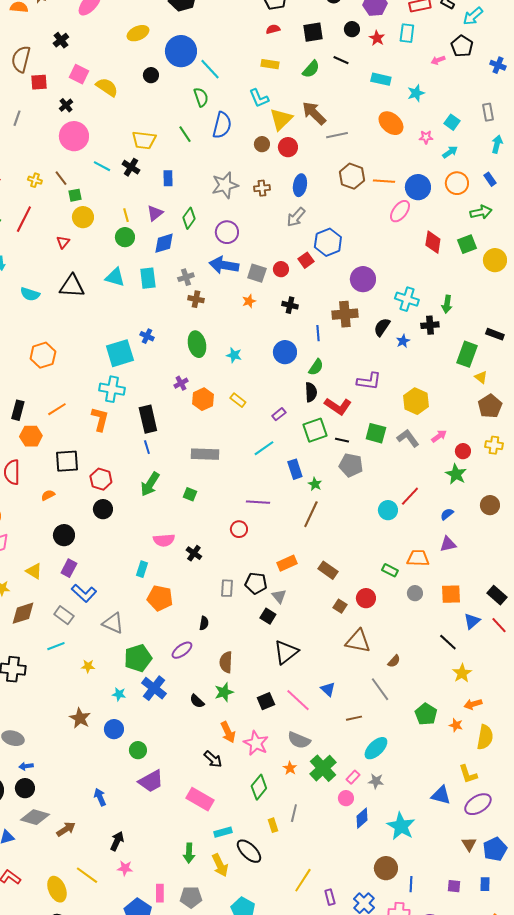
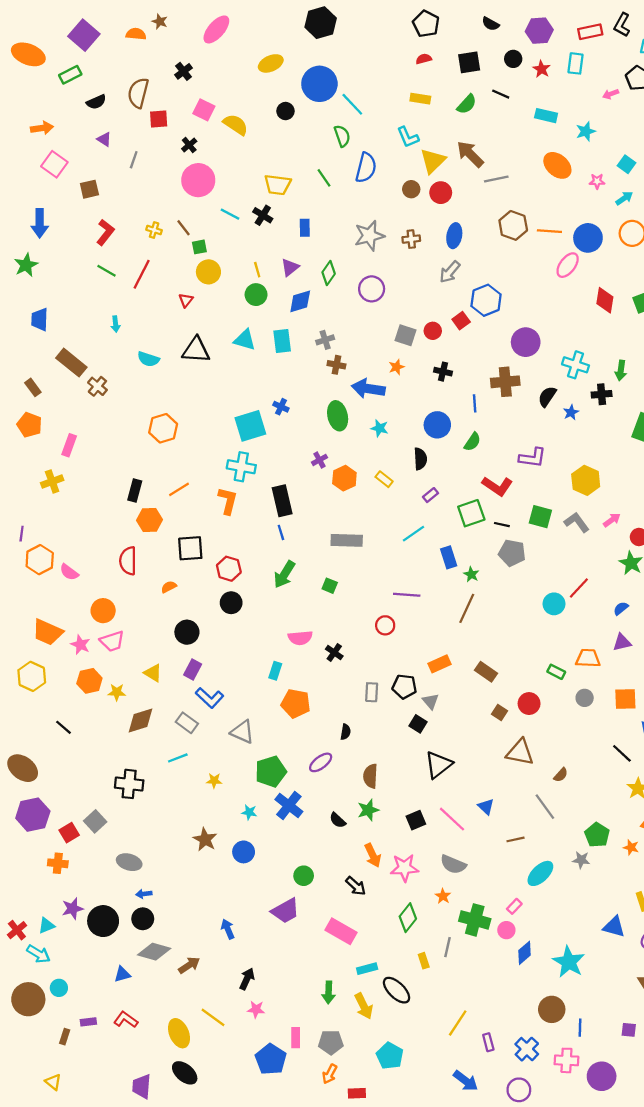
blue arrow: (224, 265) -> (368, 389), moved
black semicircle: (311, 392) -> (420, 459), moved
pink star: (256, 743) -> (404, 868), turned -30
green circle: (138, 750) -> (304, 876), moved
green cross: (323, 768) -> (475, 920), moved, turned -32
gray star: (376, 781) -> (581, 860), moved

